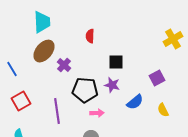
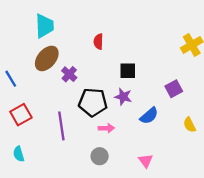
yellow semicircle: (163, 110) -> (189, 125), moved

